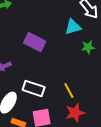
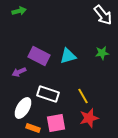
cyan triangle: (73, 27) -> (68, 56), moved
purple rectangle: (35, 42) -> (39, 56), moved

